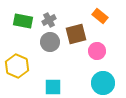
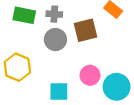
gray cross: (49, 20) -> (54, 14), turned 32
pink circle: (97, 51) -> (90, 75), moved

